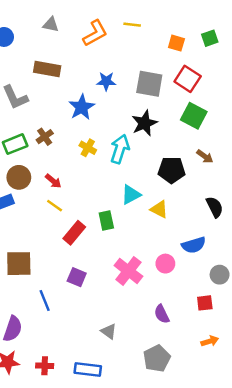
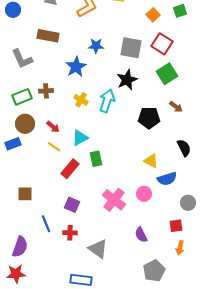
orange square: (176, 43) -> (153, 15), turned 32
green square: (194, 116) -> (167, 74), turned 30
brown cross: (45, 137) -> (46, 91), turned 32
cyan triangle: (131, 195) -> (80, 138), moved
yellow triangle: (159, 209) -> (151, 161), moved
brown square: (19, 264) -> (25, 194), size x0.7
gray triangle: (109, 331) -> (98, 249), size x1.5
orange arrow: (210, 341) -> (180, 248), moved, turned 120
gray pentagon: (157, 358) -> (154, 271), moved
red cross: (45, 366) -> (70, 233), moved

